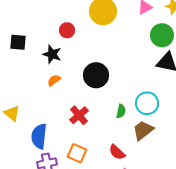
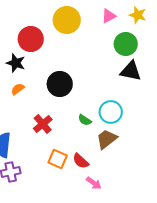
red circle: (67, 30) -> (31, 39), size x1.6
green semicircle: (121, 111) -> (85, 120), turned 112
orange square: (77, 153) -> (58, 159), moved

